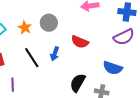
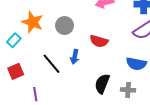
orange star: (25, 28) -> (33, 22), moved, size x1.5

